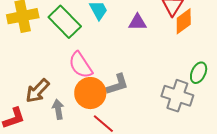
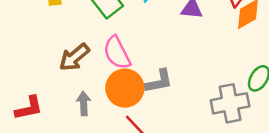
brown arrow: (38, 91) -> (74, 57), moved
gray cross: (177, 96) -> (230, 103), turned -36

